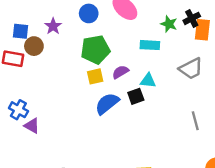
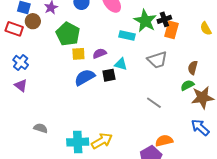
green star: (169, 24) -> (145, 21), size x1.6
green pentagon: (95, 50) -> (68, 34), moved, turned 30
blue cross: (18, 110) -> (21, 62), moved
gray line: (195, 121) -> (154, 103), turned -49

